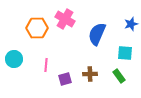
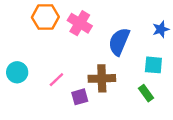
orange hexagon: (37, 28) -> (45, 17), moved
pink line: (46, 65) -> (56, 80), turned 40
brown cross: (90, 74) -> (102, 78), moved, size x1.5

